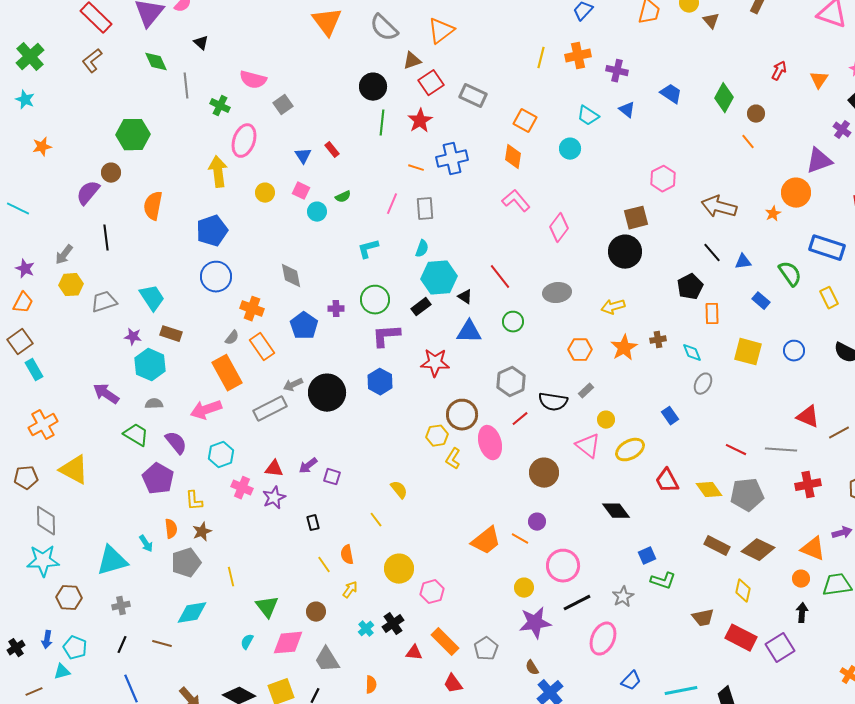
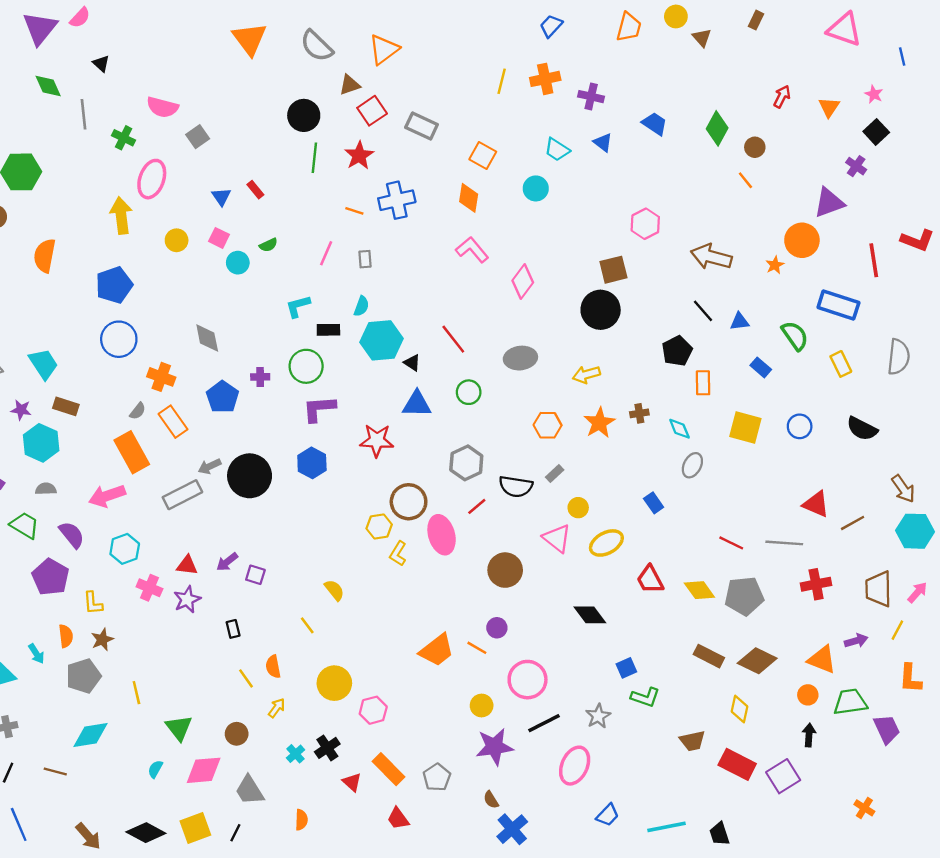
gray rectangle: (425, 209) -> (365, 259), size x0.7
black rectangle: (421, 307) -> (328, 330), moved, turned 36
red triangle: (414, 653) -> (352, 782), turned 36

